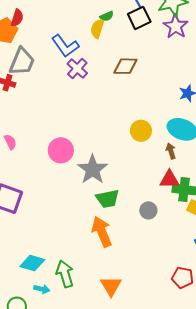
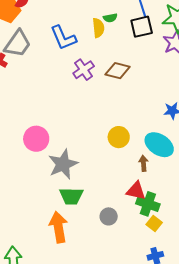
yellow semicircle: (97, 29) -> (98, 28), turned 144
purple cross: (77, 69) -> (84, 70), moved

